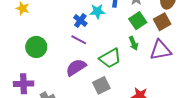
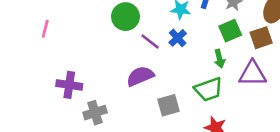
blue cross: (80, 20) -> (178, 38), moved
green circle: (36, 47) -> (125, 17), moved
green trapezoid: (110, 58) -> (209, 89), moved

